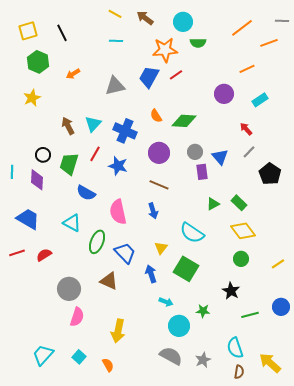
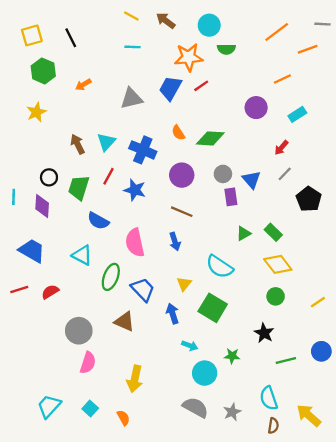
red arrow: (246, 129) -> (281, 148), turned -96

